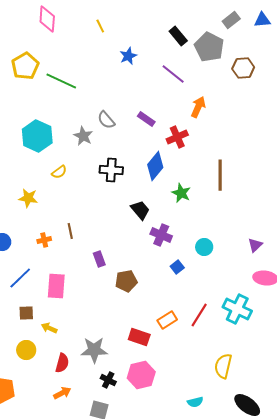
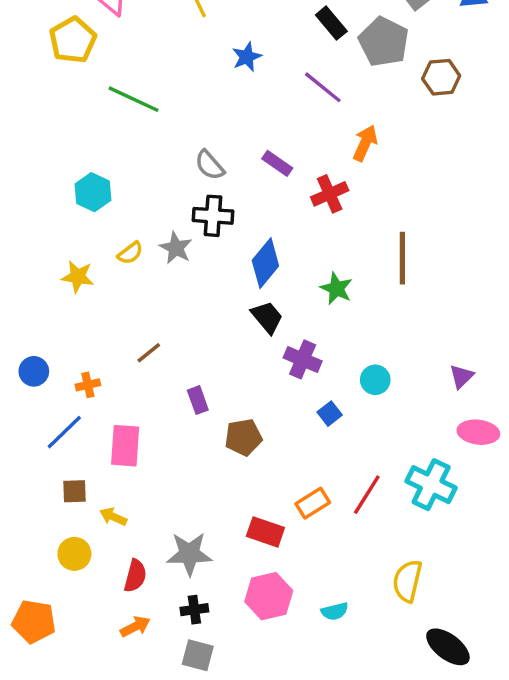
yellow pentagon: (25, 66) -> (73, 40), moved
cyan hexagon: (37, 136) -> (93, 192), size x0.7
gray star: (83, 136) -> (176, 248), moved
blue diamond: (155, 166) -> (265, 263), moved
black cross: (111, 170) -> (213, 216), moved
yellow star: (28, 198) -> (78, 277), moved
brown line: (70, 231) -> (149, 353), turned 63
orange cross: (44, 240) -> (88, 385), moved
black cross: (108, 380) -> (194, 610), moved, turned -35
cyan semicircle: (195, 402) -> (335, 611), moved

